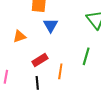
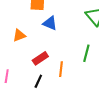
blue triangle: (51, 25) -> (50, 23), turned -35
black line: (37, 83) -> (38, 81), turned 32

